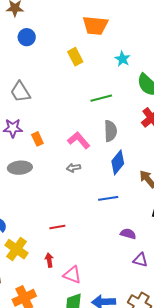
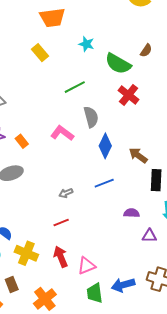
gray arrow: (73, 168) -> (66, 193), moved
red arrow: (49, 260) -> (61, 257), size x1.5
pink triangle: (72, 275) -> (86, 266), turned -30

